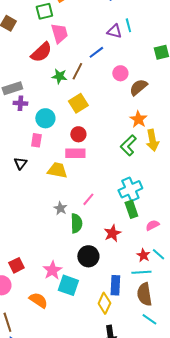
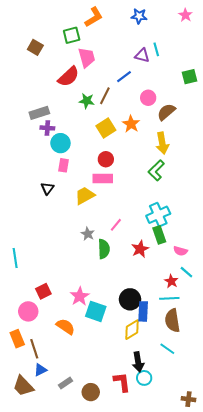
cyan circle: (45, 118) -> (60, 143), moved
orange star: (138, 119) -> (131, 124), moved
yellow arrow: (152, 140) -> (162, 143), moved
yellow trapezoid: (57, 170) -> (85, 196), turned -40
pink semicircle: (152, 225) -> (180, 251), turned -136
red star: (112, 233) -> (140, 249), moved
cyan line: (158, 254) -> (186, 272), moved
black circle: (88, 256) -> (130, 299), moved
yellow diamond: (104, 303) -> (132, 330), turned 35
cyan line: (149, 319) -> (167, 349), moved

